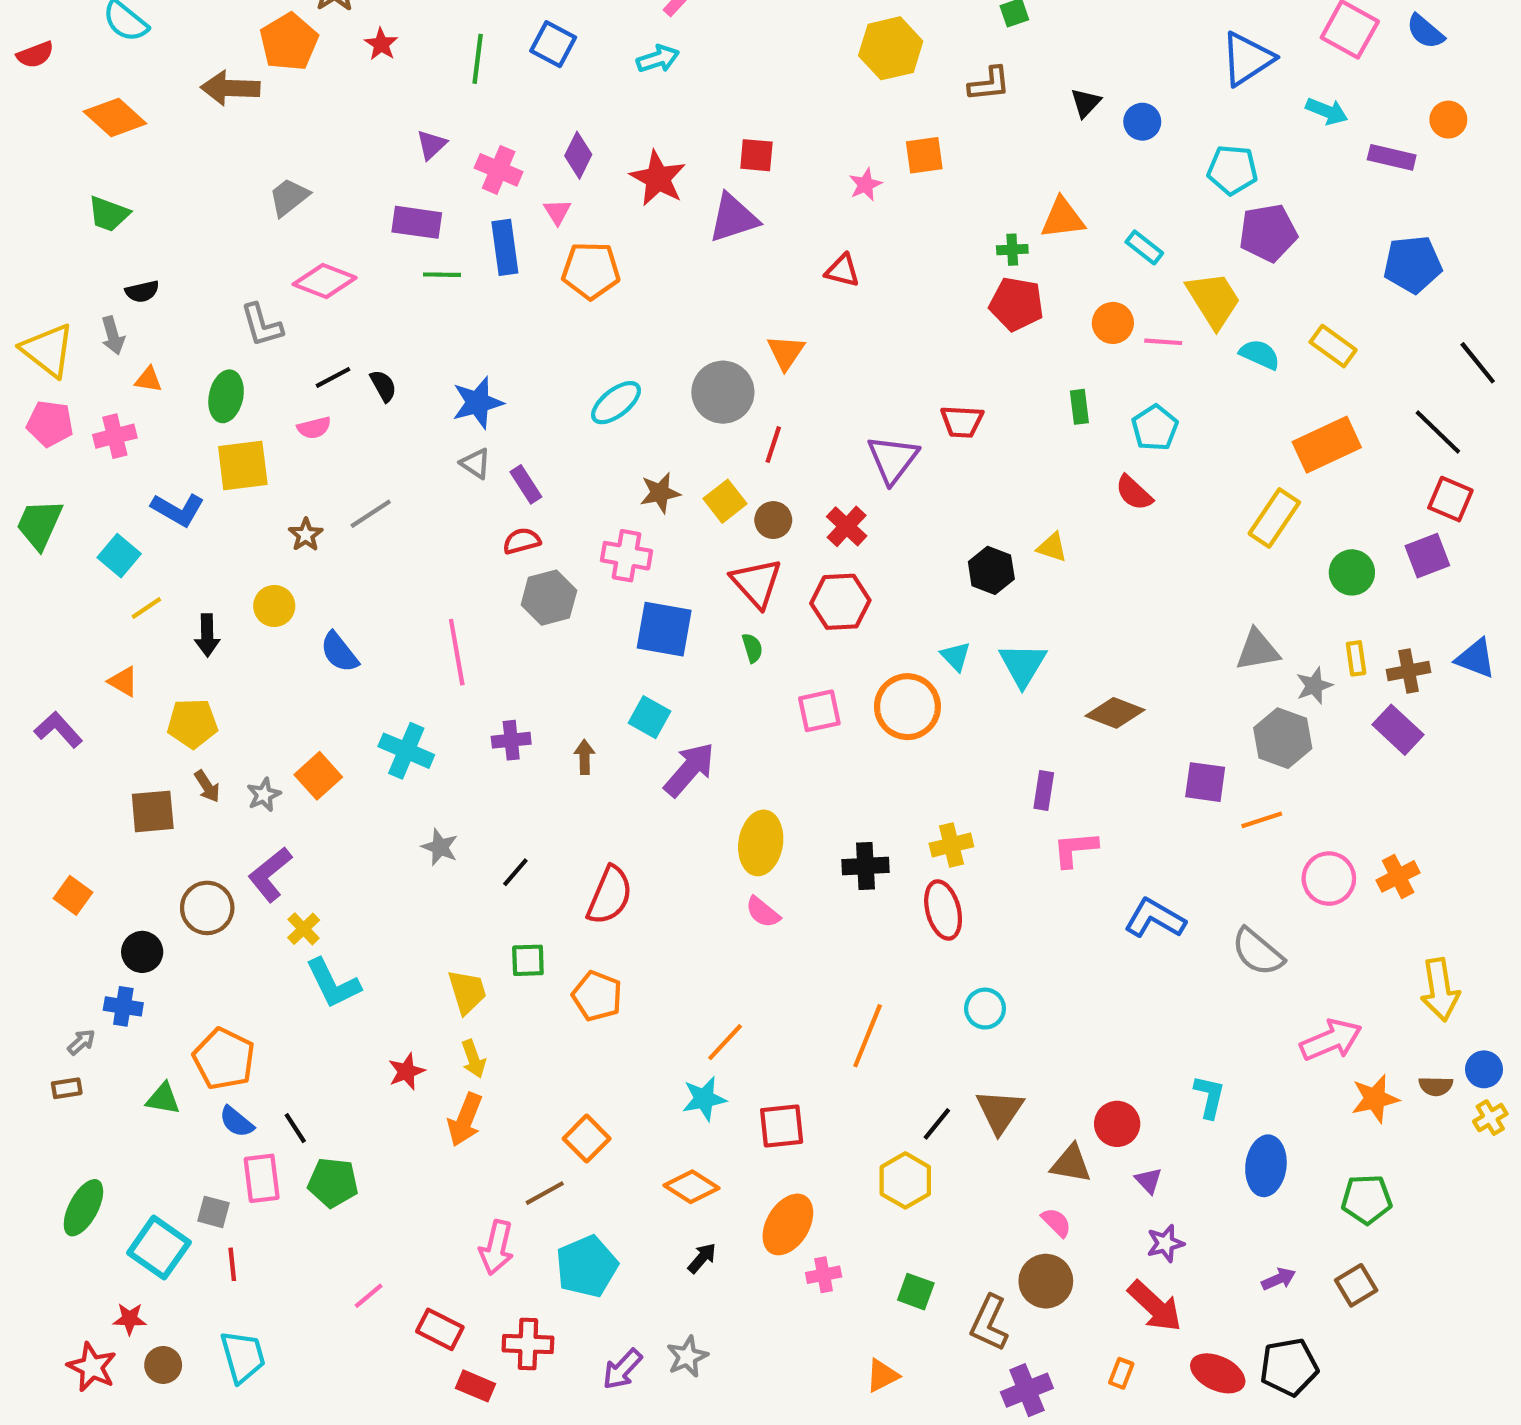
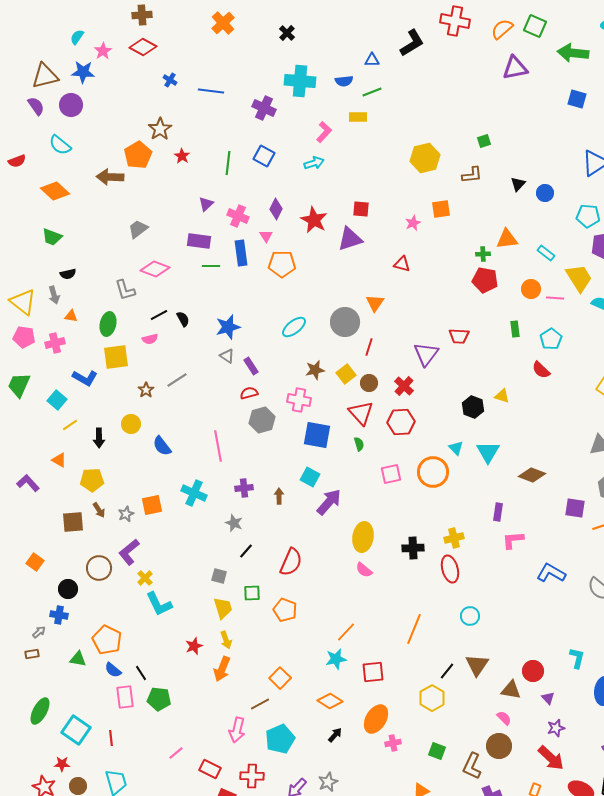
orange square: (318, 776) -> (152, 505), turned 30
gray star: (440, 847) -> (234, 523), moved
gray square: (213, 1212) -> (219, 576), moved

